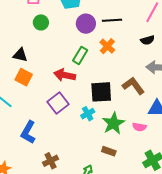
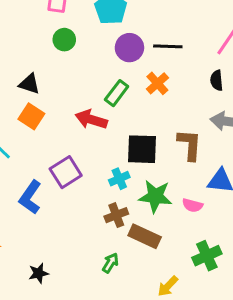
black semicircle: (148, 40) -> (217, 80), turned 96
brown L-shape: (133, 86) -> (190, 145), turned 35
purple square: (58, 103) -> (66, 172), moved
green star: (113, 123) -> (155, 196), turned 30
brown rectangle: (109, 151) -> (145, 236), size x1.5
brown cross: (51, 161) -> (116, 215), moved

